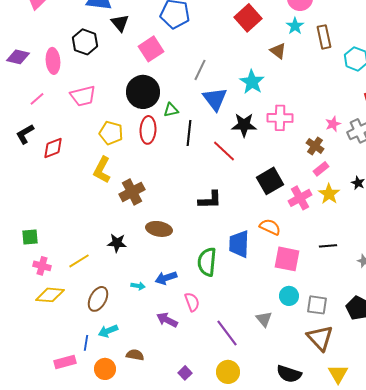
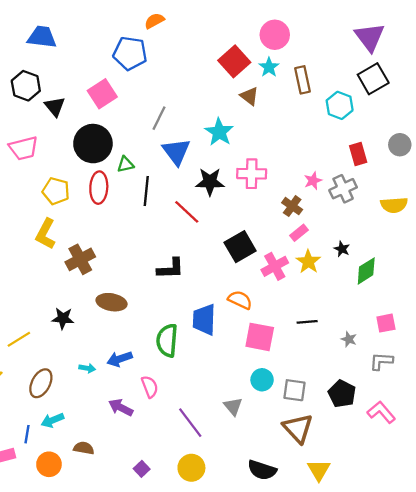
red square: (248, 18) -> (234, 61), moved
black triangle: (120, 23) -> (55, 107), moved

